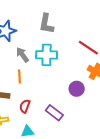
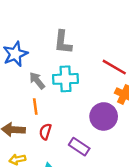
purple circle: (77, 89) -> (104, 116), size x1.5
red semicircle: (25, 106) -> (45, 132), moved

